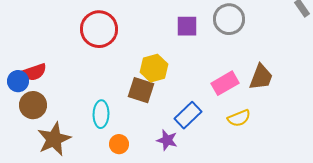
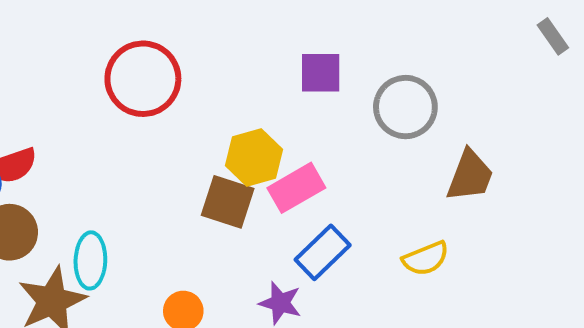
gray circle: (229, 19) -> (405, 107), moved
pink rectangle: (225, 83) -> (296, 188), moved
cyan ellipse: (101, 114) -> (90, 260), moved

